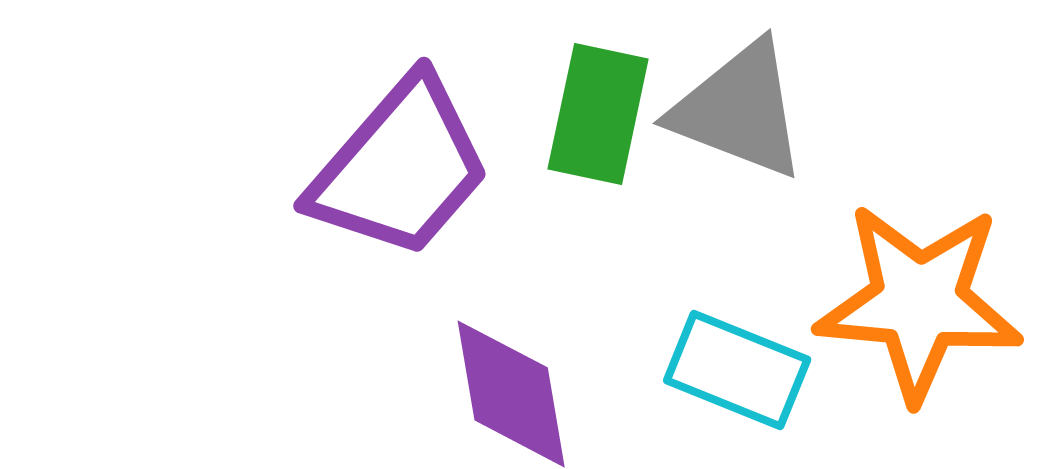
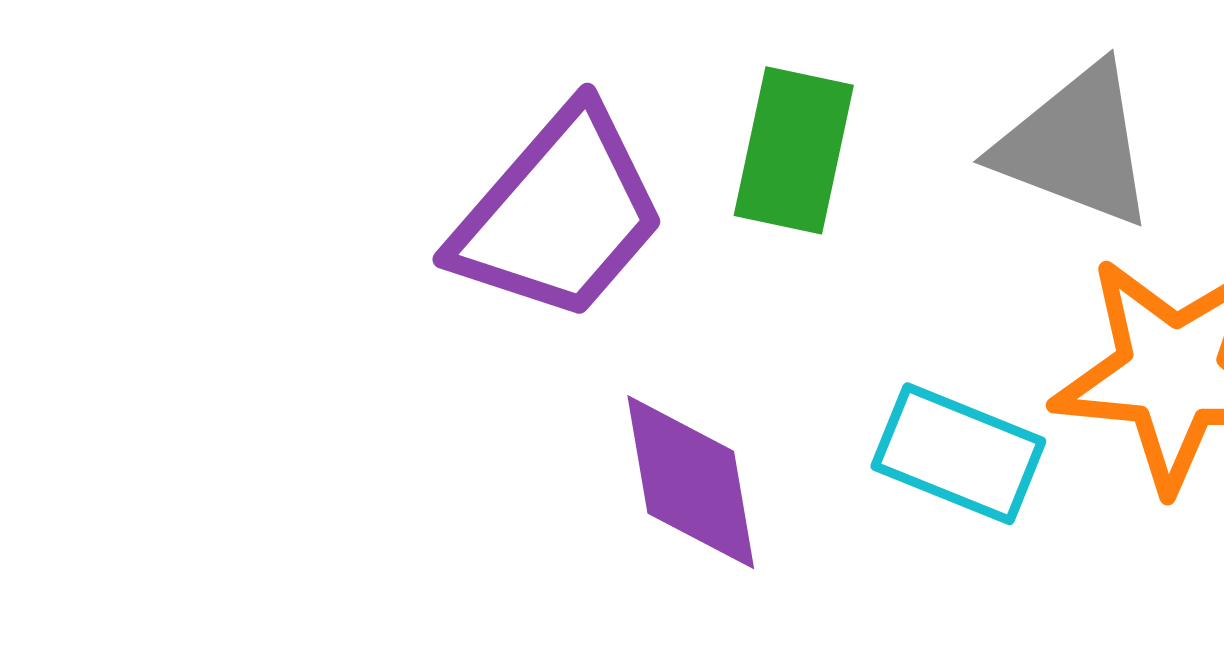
gray triangle: (739, 110) -> (1076, 146), moved

